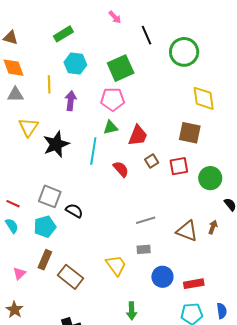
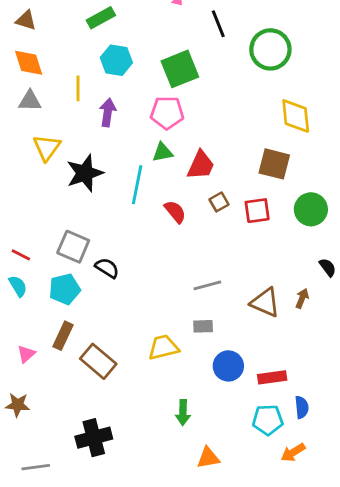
green circle: (210, 178) -> (311, 209), moved
yellow trapezoid: (116, 265) -> (163, 347), turned -70
brown star: (15, 310) -> (18, 405), turned -30
blue semicircle: (222, 311) -> (302, 407), moved

